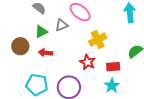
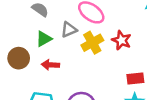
yellow cross: (98, 40) -> (92, 43), moved
red star: (88, 62) -> (121, 40), moved

